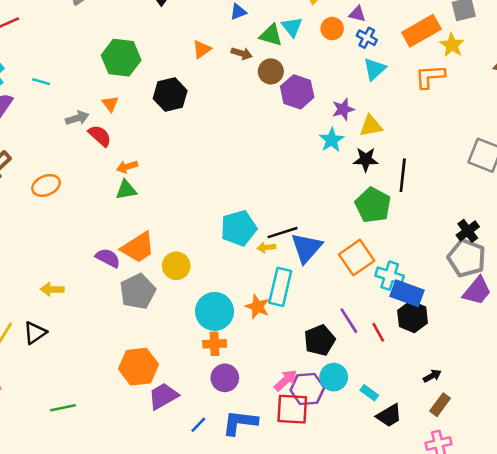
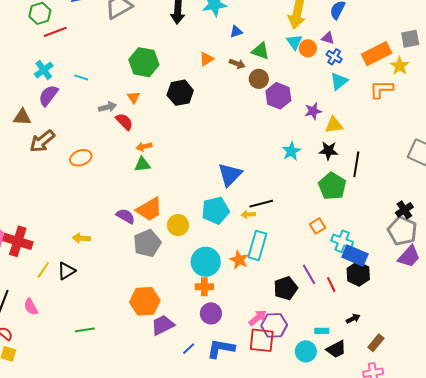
cyan triangle: (292, 27) -> (294, 42), moved
cyan star: (332, 140) -> (291, 151), moved
cyan pentagon: (239, 228) -> (215, 210), moved
blue triangle: (306, 248) -> (230, 175), moved
orange square: (357, 258) -> (317, 226), size x0.6
black arrow: (432, 376) -> (353, 319), moved
cyan circle: (334, 377) -> (306, 351), moved
cyan rectangle: (369, 393) -> (322, 331), turned -40

